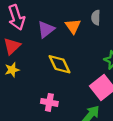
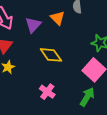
pink cross: (49, 102) -> (47, 92), turned 35

